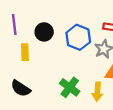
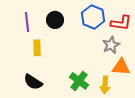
black circle: (44, 32) -> (55, 20), moved
blue hexagon: (78, 37) -> (93, 17), moved

